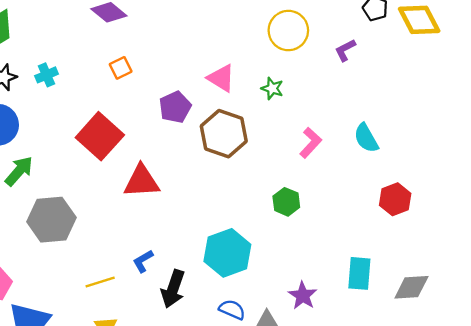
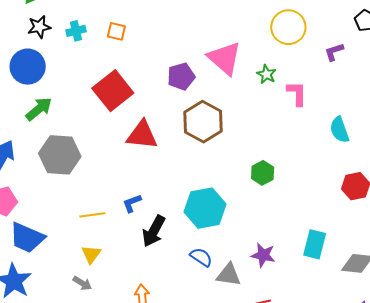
orange square: (121, 68) -> (116, 31), moved, turned 30
pink triangle: (221, 78) -> (225, 58), size x1.4
brown hexagon: (224, 134) -> (203, 122), moved
pink L-shape: (311, 143) -> (297, 93), moved, turned -52
purple star: (303, 296) -> (263, 255), turned -30

